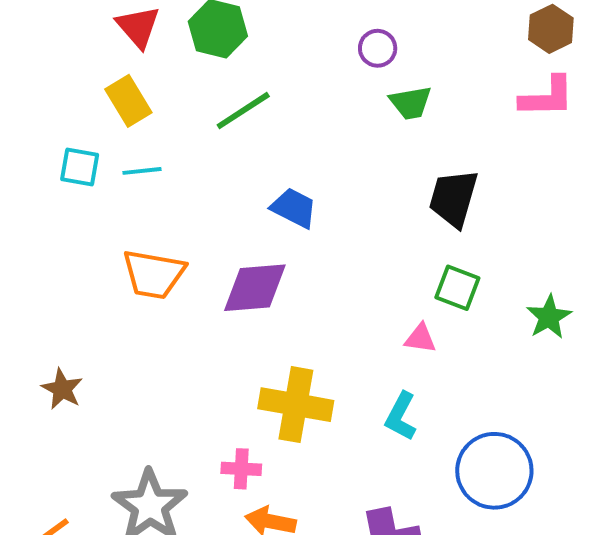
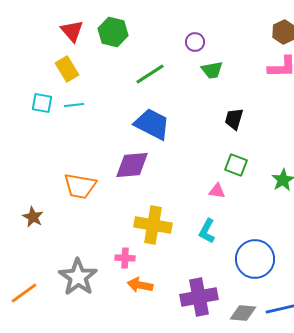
green line: (243, 111) -> (150, 74), moved
black trapezoid: (453, 198) -> (234, 119), size x0.7
blue trapezoid: (294, 208) -> (152, 124), size x1.5
orange trapezoid: (154, 274) -> (80, 186), moved

